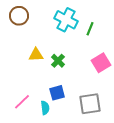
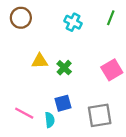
cyan cross: (66, 20) -> (73, 22), size x0.7
green line: (90, 29) -> (111, 18), moved
pink line: (22, 102) -> (24, 113), turned 72

